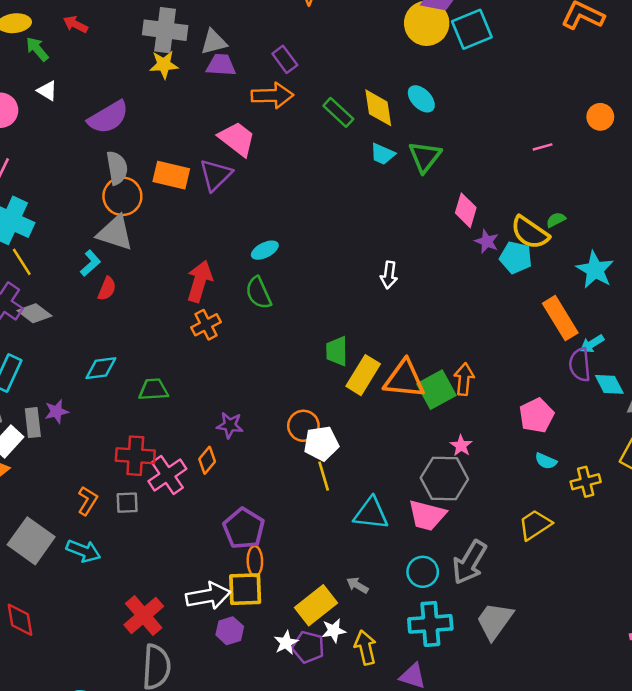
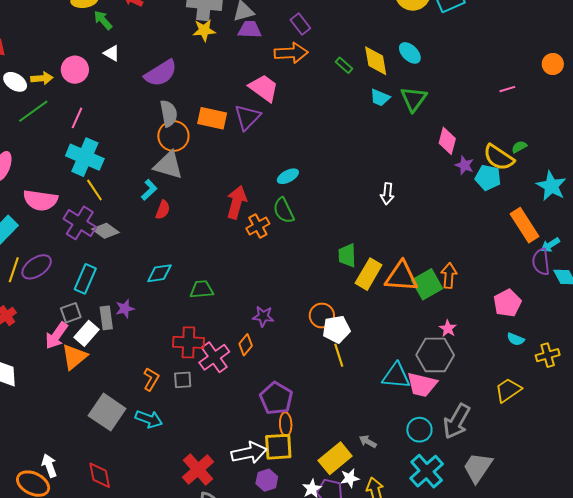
green rectangle: (338, 112) -> (344, 65), size x0.7
orange cross: (206, 325) -> (258, 226), moved
cyan triangle: (371, 513) -> (396, 376), moved
cyan cross: (430, 624) -> (427, 471), turned -36

